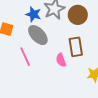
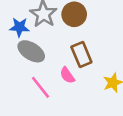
pink line: (25, 57) -> (41, 87), moved

